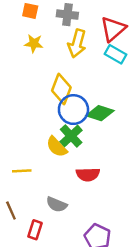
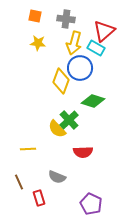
cyan rectangle: (116, 54) -> (96, 48), moved
blue circle: (73, 110) -> (80, 68), moved
red rectangle: (35, 230) -> (39, 198), turned -35

